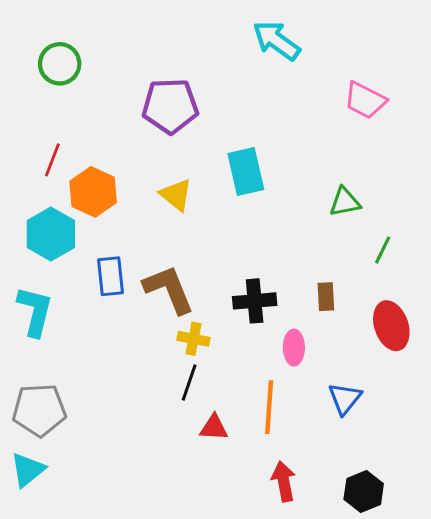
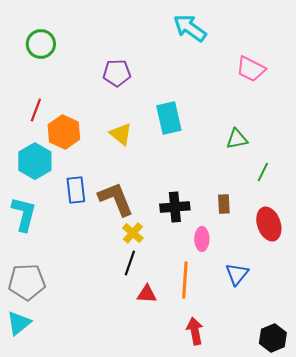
purple pentagon: (170, 106) -> (117, 73), size x0.7
yellow cross: (193, 339) -> (133, 233), turned 30
black hexagon: (364, 492) -> (273, 338), moved

